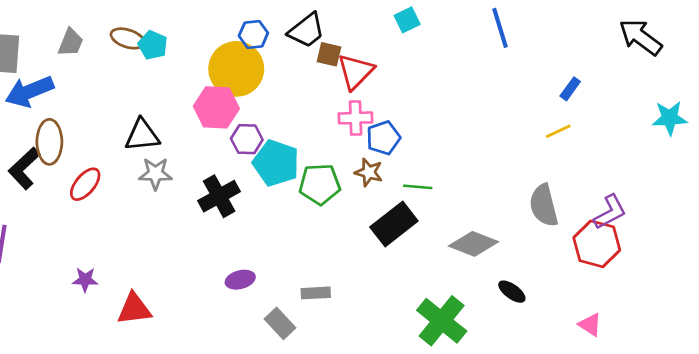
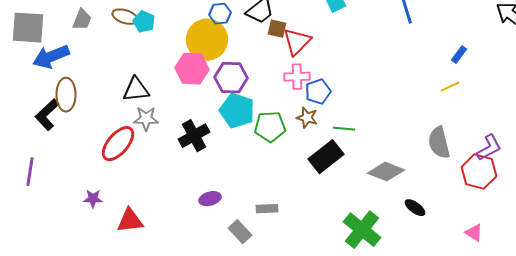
purple hexagon: (247, 139) -> (231, 78), moved, size x1.4
red ellipse: (85, 184) -> (118, 144), moved, size x1.4

